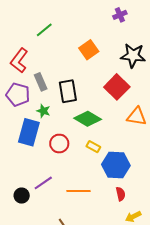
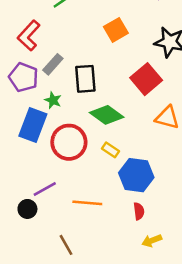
gray rectangle: (41, 82) -> (53, 64), turned 60
red circle: (59, 144) -> (69, 142), size x1.5
black circle: (22, 196) -> (27, 209), moved

